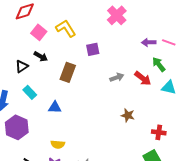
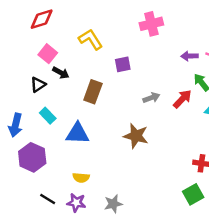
pink cross: (117, 15) -> (151, 24), turned 30
pink square: (39, 32) -> (48, 54), moved
red arrow: (143, 78) -> (182, 99), turned -84
blue triangle: (55, 107) -> (77, 134), size x1.5
brown star: (128, 115) -> (136, 136), moved, size x1.5

